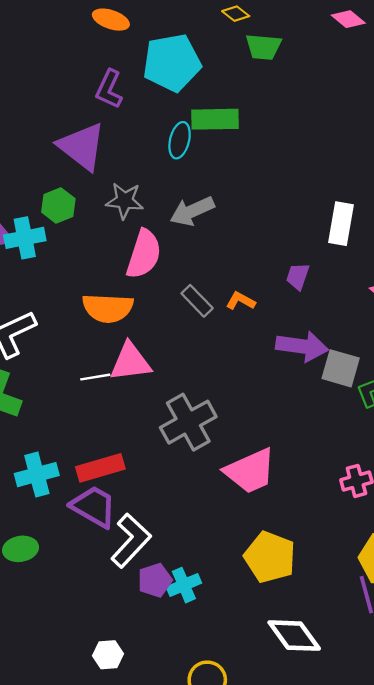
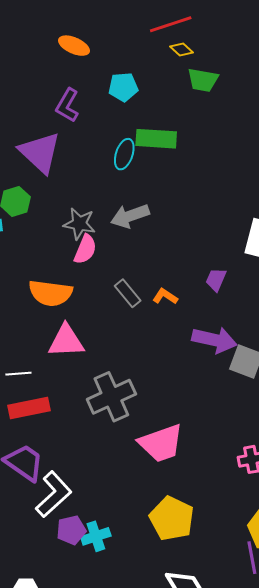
cyan pentagon: (172, 63) -> (123, 87), size x0.6
gray star: (125, 201) -> (79, 224), moved
pink semicircle: (144, 254) -> (85, 249), size x0.7
white line: (95, 377) -> (18, 374), moved
red rectangle: (100, 468) -> (29, 408), moved

